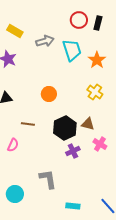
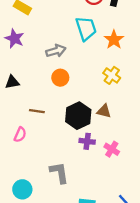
gray arrow: (45, 41) -> (56, 51), moved
pink cross: (100, 144) -> (112, 149), moved
purple cross: (73, 151) -> (87, 141), turned 32

